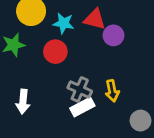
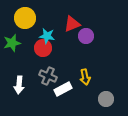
red triangle: (95, 19) -> (72, 24), turned -36
cyan star: (63, 23) -> (47, 36), moved
gray cross: (80, 89) -> (48, 76), moved

